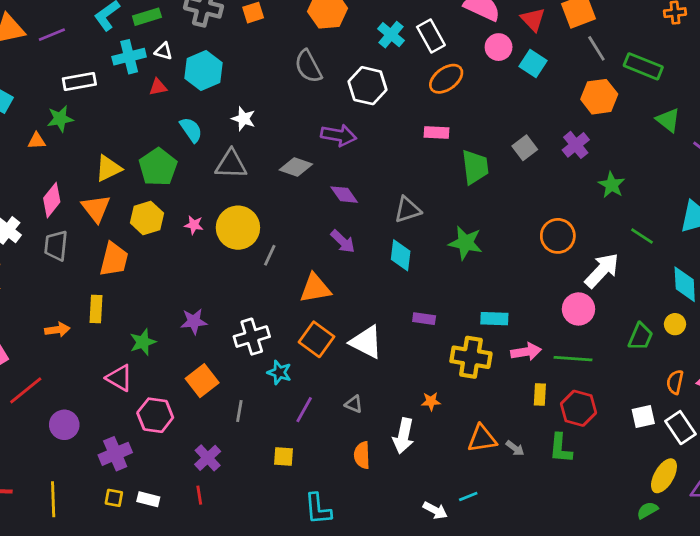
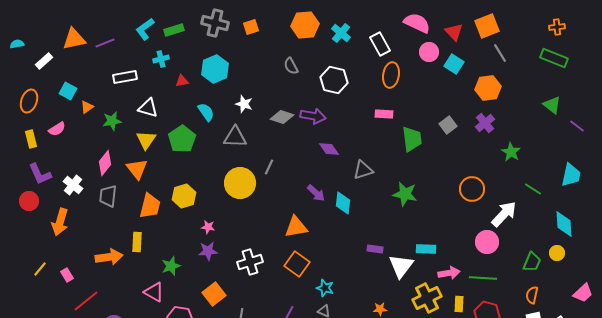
cyan cross: (391, 35) -> (341, 33), moved
white triangle: (164, 51) -> (148, 108), moved, size x1.5
cyan cross: (129, 57) -> (161, 59), size x0.7
gray semicircle: (308, 66) -> (291, 66), size x0.7
green rectangle: (643, 66) -> (554, 58), moved
orange ellipse: (446, 79) -> (391, 75), turned -45
orange hexagon: (599, 97) -> (488, 88), moved
green star: (60, 119) -> (112, 121), moved
orange triangle: (37, 141) -> (87, 107), moved, turned -32
gray diamond: (296, 167) -> (282, 117), moved
yellow triangle: (108, 168) -> (146, 140), turned -30
purple diamond: (344, 195) -> (329, 149), moved
yellow hexagon: (147, 218) -> (184, 196), moved
pink star: (194, 225) -> (208, 227), moved
gray line: (270, 255) -> (269, 167), moved
cyan diamond: (401, 255) -> (343, 203), moved
orange arrow: (57, 330) -> (109, 257), size x1.5
white triangle: (366, 342) -> (401, 266), moved, turned 40
yellow cross: (471, 357) -> (427, 298), moved, turned -36
cyan star: (279, 372) -> (325, 288), moved
orange semicircle: (675, 382) -> (532, 295), moved

